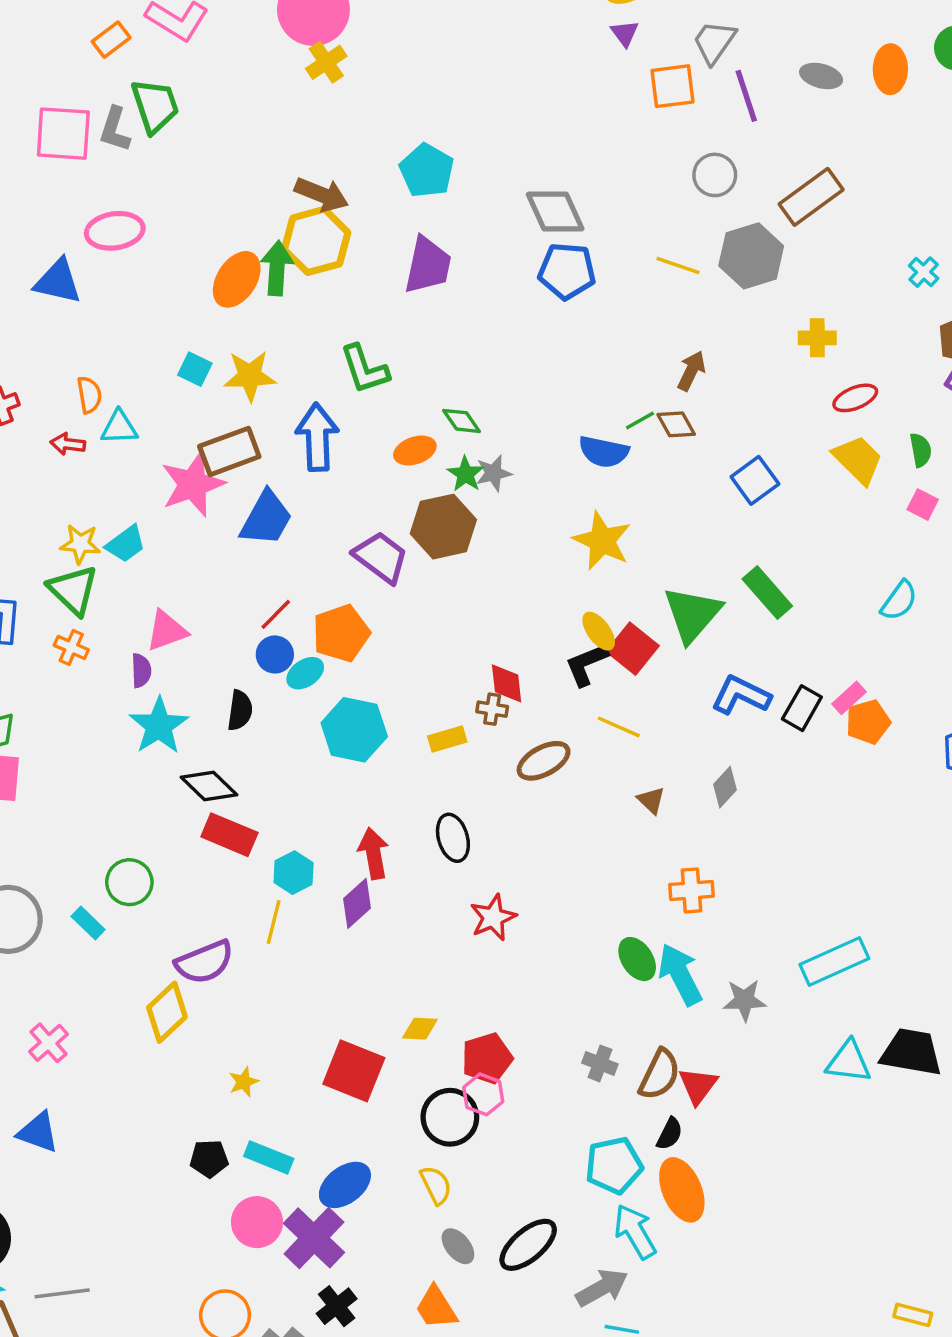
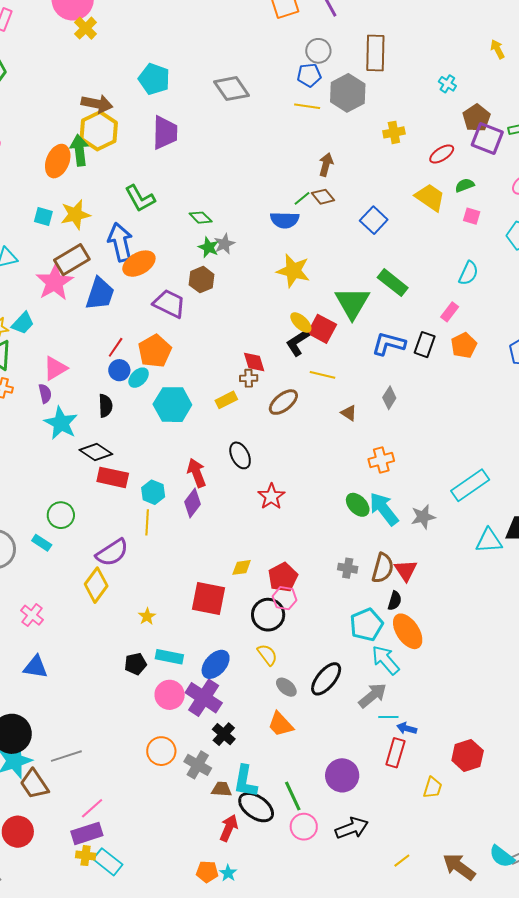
brown rectangle: (811, 197) -> (375, 53), turned -42
blue pentagon: (567, 271) -> (309, 75), moved, size x0.7
red ellipse: (855, 398) -> (442, 154), moved
orange ellipse: (415, 450) -> (139, 264), moved, size x1.4
green semicircle: (921, 450) -> (465, 185), turned -90
brown hexagon: (443, 527) -> (202, 280), size x0.7
pink rectangle: (849, 698) -> (450, 312), moved

